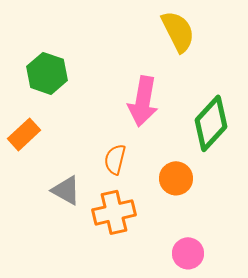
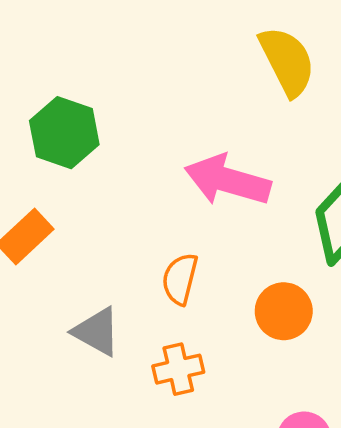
pink arrow: (143, 101) -> (228, 180), turned 96
orange cross: (114, 212) -> (178, 369), size x0.7

